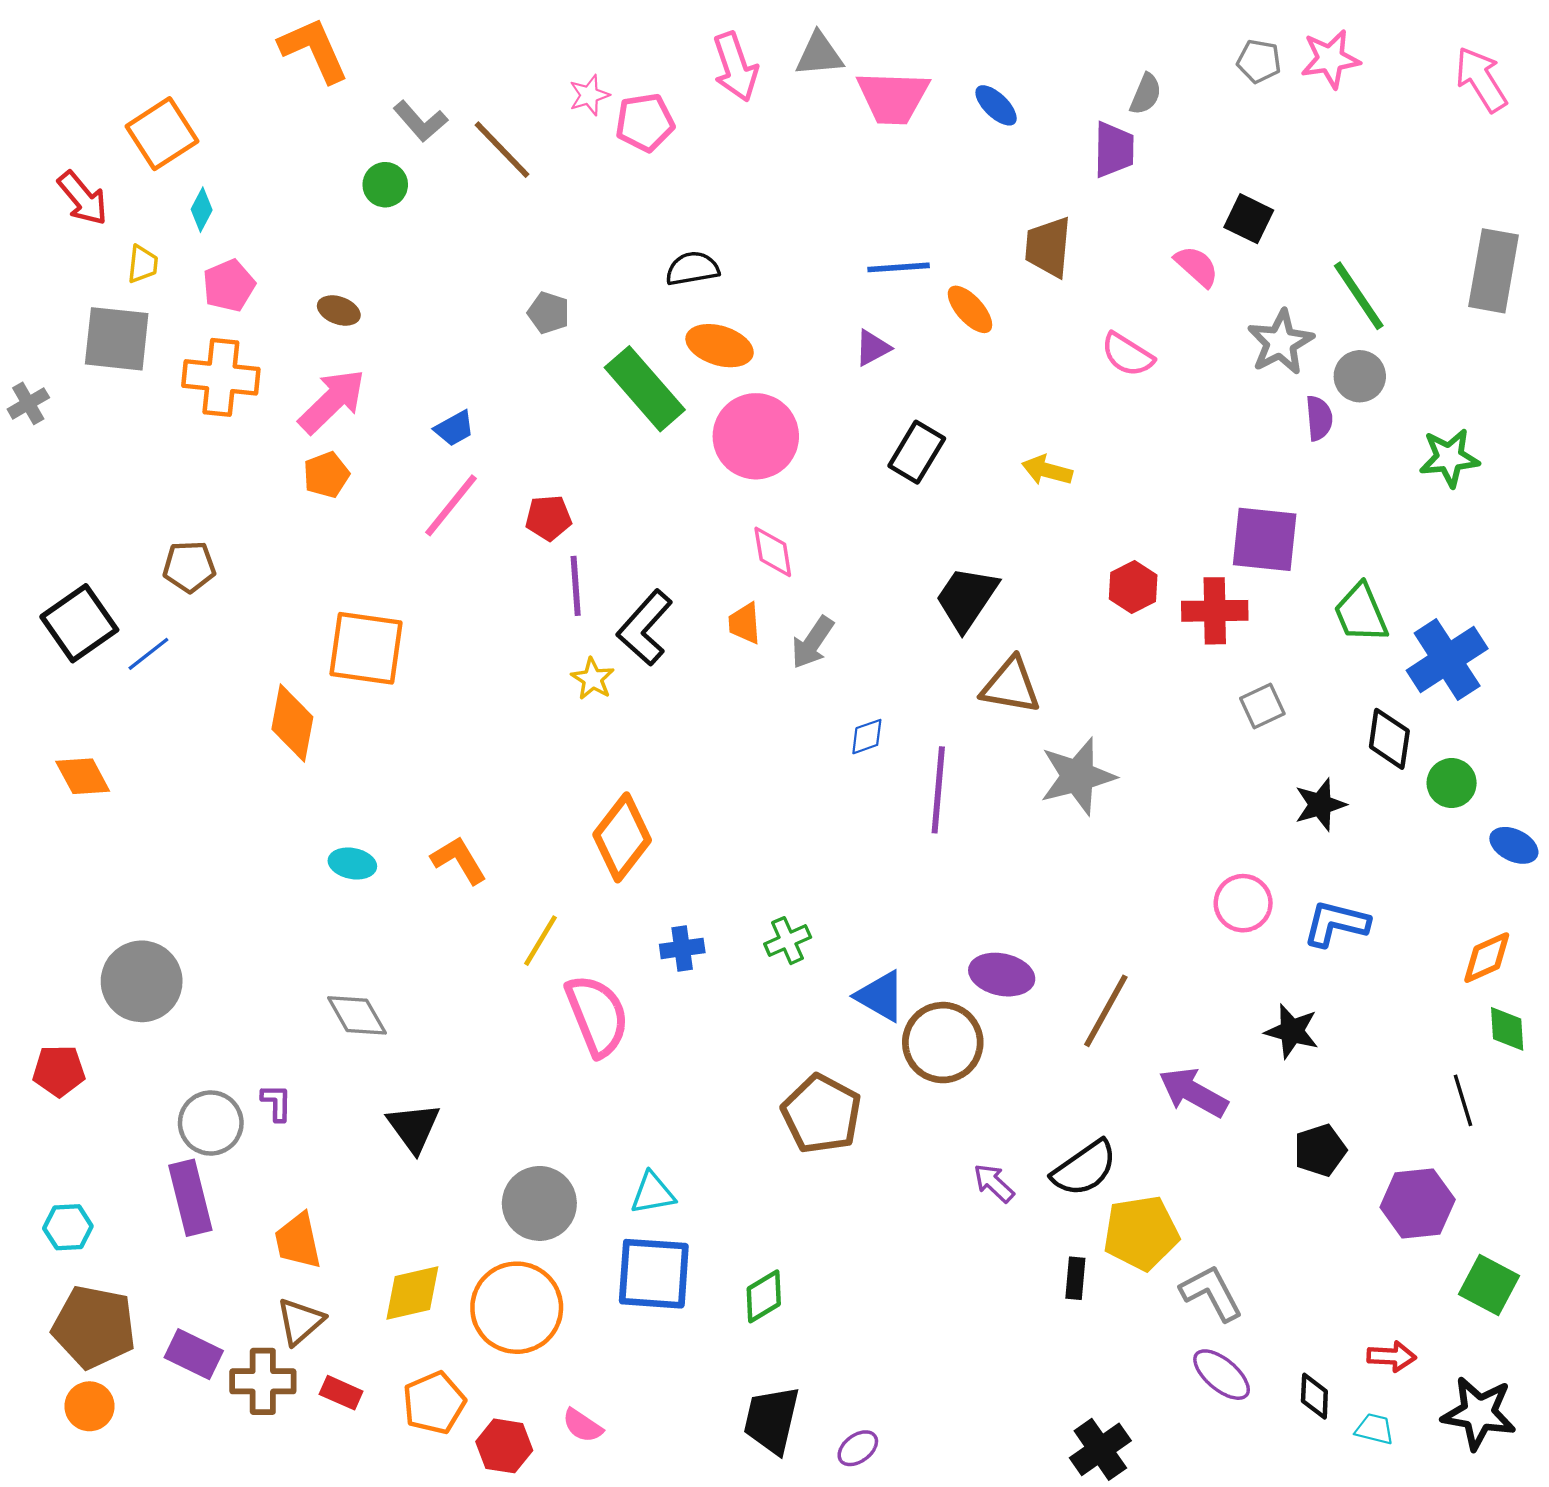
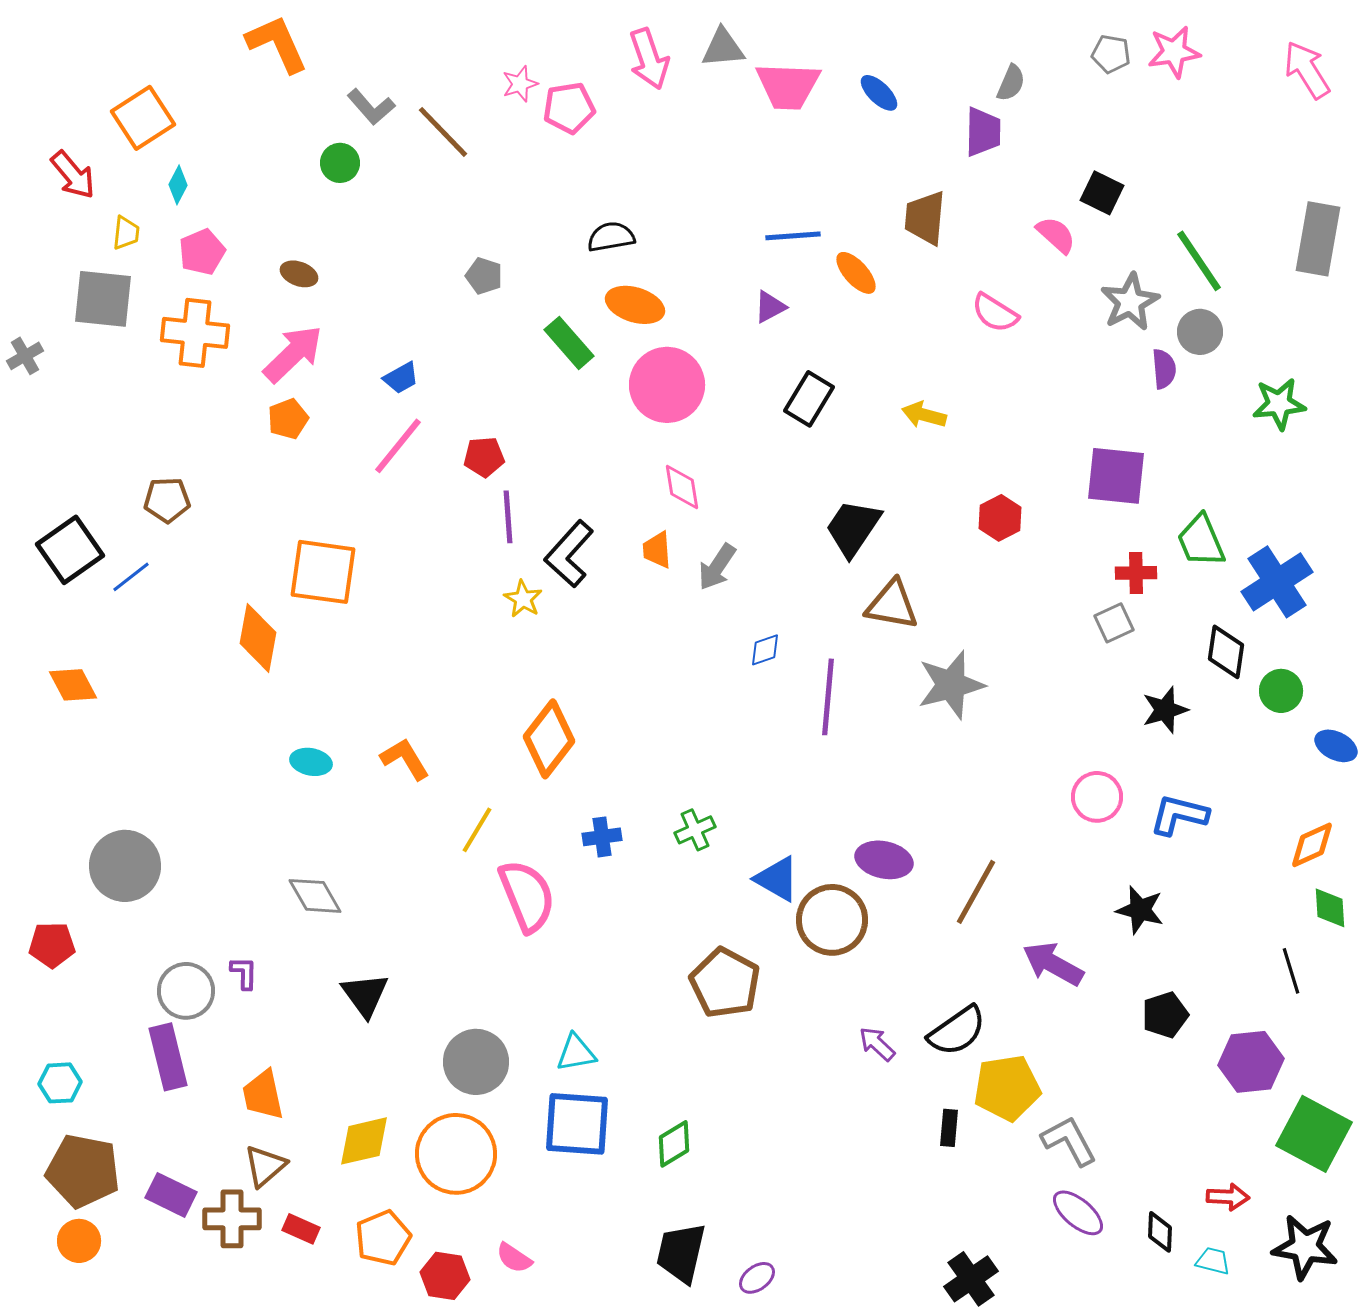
green rectangle: (645, 389) -> (569, 343), size x0.7
red cross: (1215, 611) -> (1136, 573), moved, size x0.7
green square: (1489, 1285) -> (1314, 1134), size x1.4

